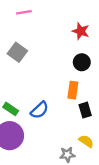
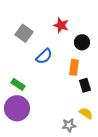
red star: (81, 31) -> (61, 25), moved
blue semicircle: (40, 110) -> (44, 56), moved

